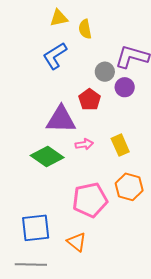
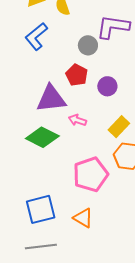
purple circle: (125, 87) -> (107, 86), moved
pink arrow: (84, 144) -> (77, 120), turned -144
yellow rectangle: (120, 145) -> (119, 127), moved, turned 75

